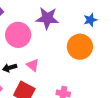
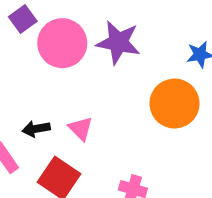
pink circle: (18, 35) -> (62, 43), moved

